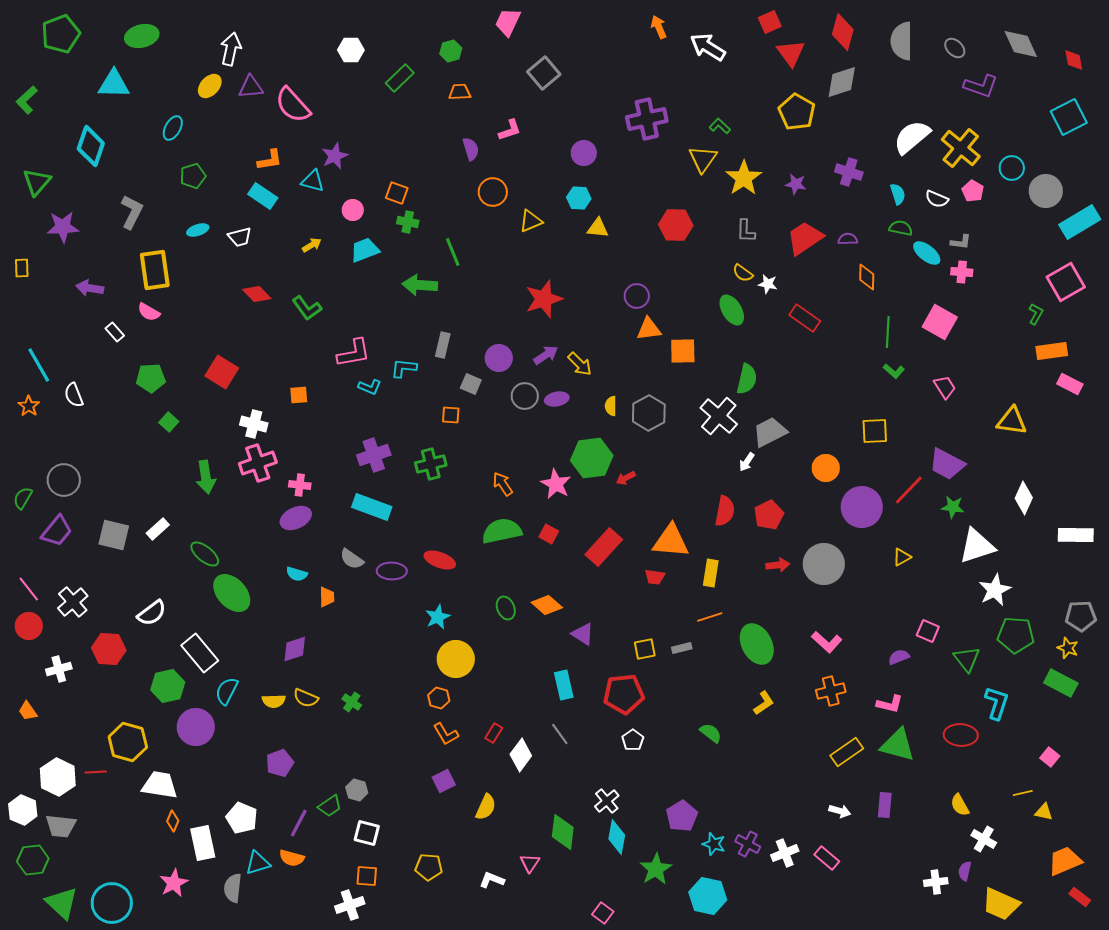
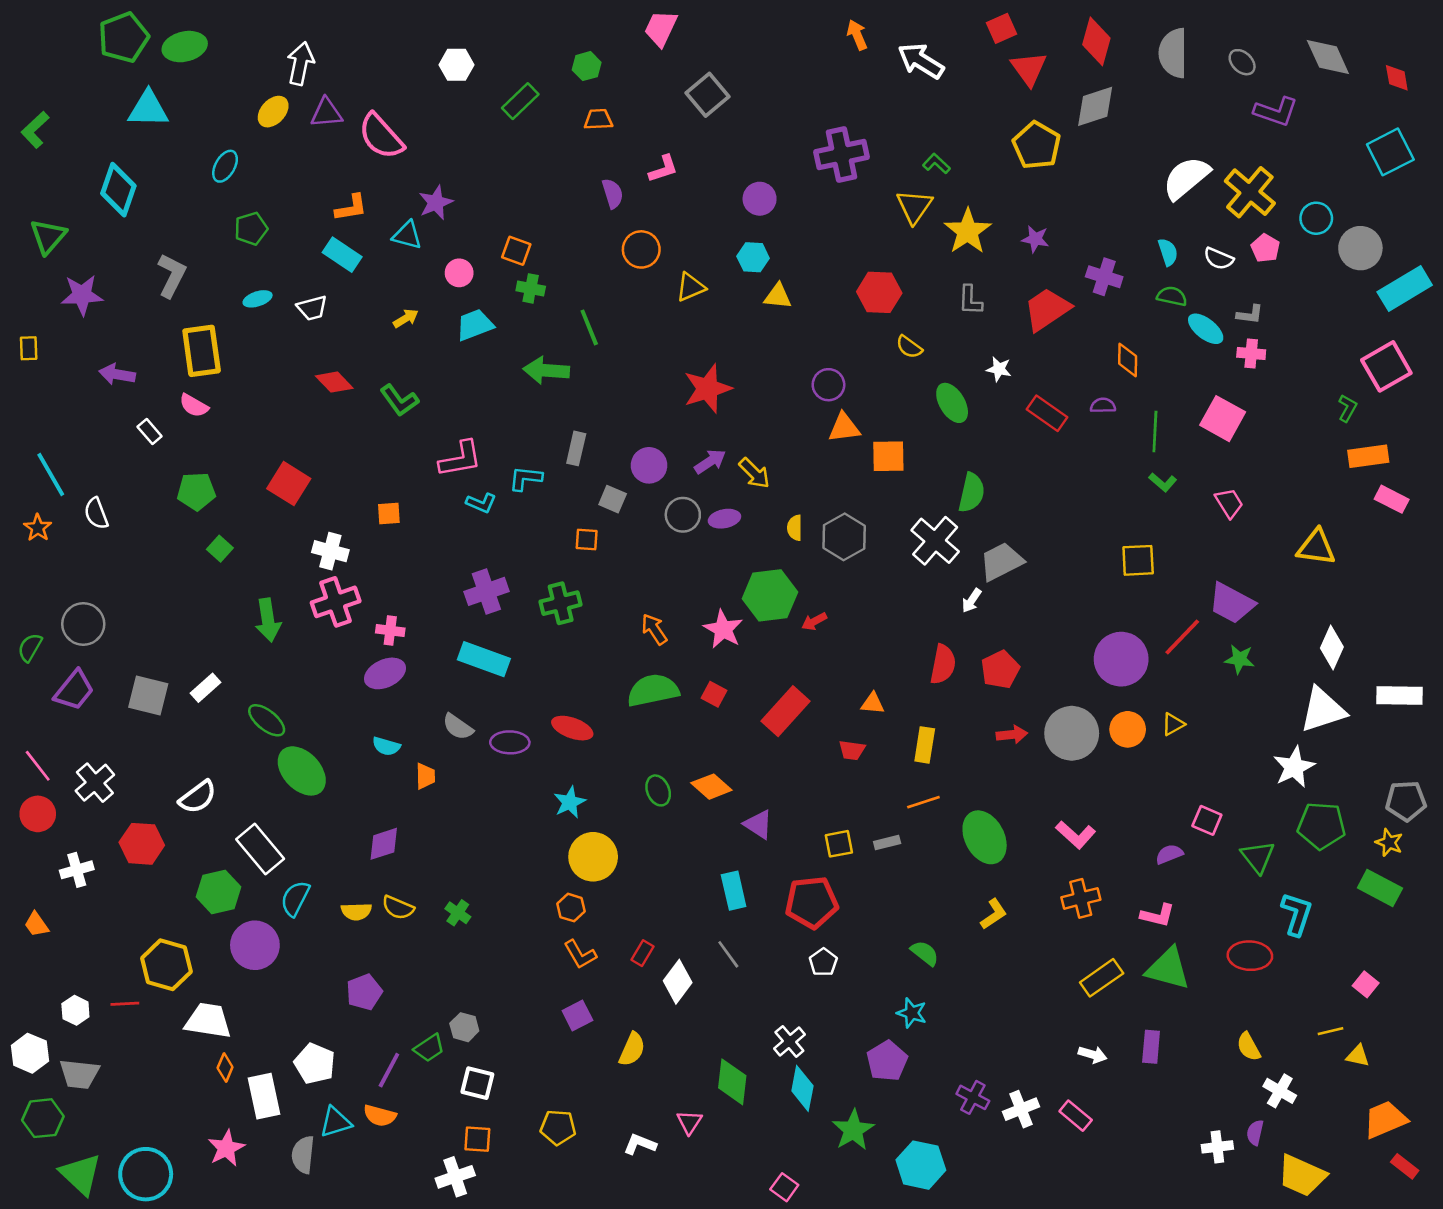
green pentagon: (61, 34) -> (124, 37), moved
purple cross: (849, 172) -> (1104, 277), moved
purple semicircle: (848, 239) -> (1103, 406), moved
yellow semicircle: (743, 273) -> (909, 347), moved
orange circle: (826, 468) -> (1128, 729), moved
orange triangle: (671, 541) -> (873, 703), size x0.5
white triangle: (977, 546) -> (1323, 710), moved
white hexagon: (58, 777) -> (75, 1010), size x0.6
cyan star: (714, 844) -> (912, 1013), moved

